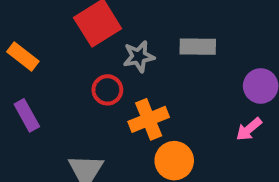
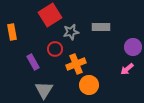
orange rectangle: (23, 56) -> (12, 32), turned 42
purple rectangle: (27, 115) -> (33, 62), moved

